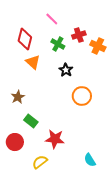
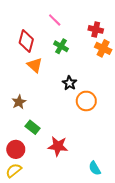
red cross: (79, 35) -> (96, 29), moved, turned 32
black star: (66, 70) -> (69, 83), moved
yellow semicircle: (40, 162) -> (14, 170), moved

